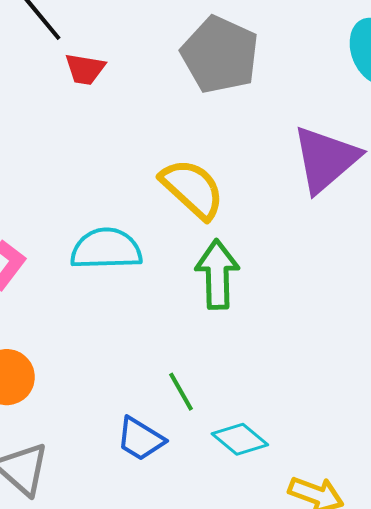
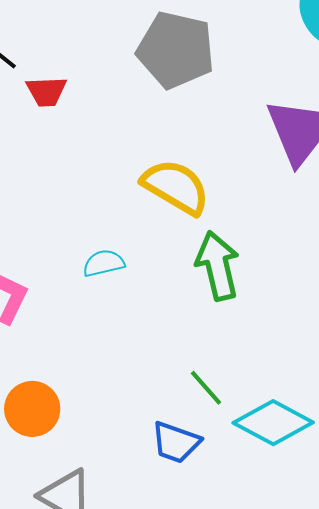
cyan semicircle: (106, 249) -> (104, 263), size x0.6
cyan diamond: (240, 439) -> (273, 423), size x1.4

